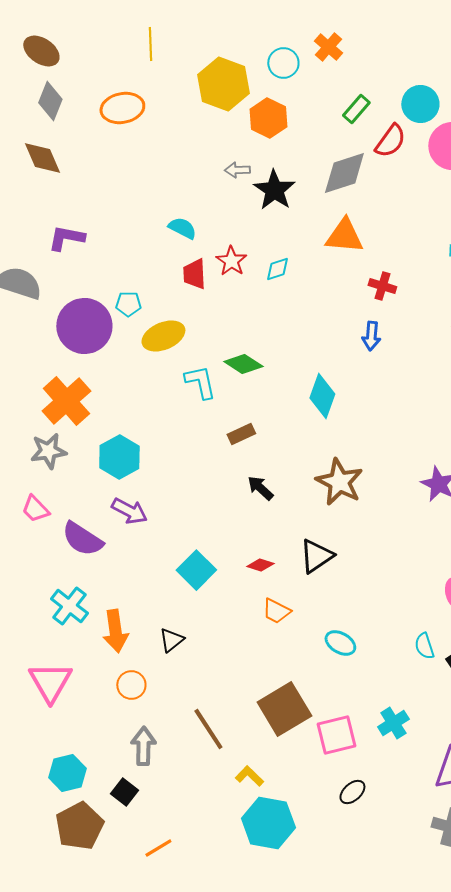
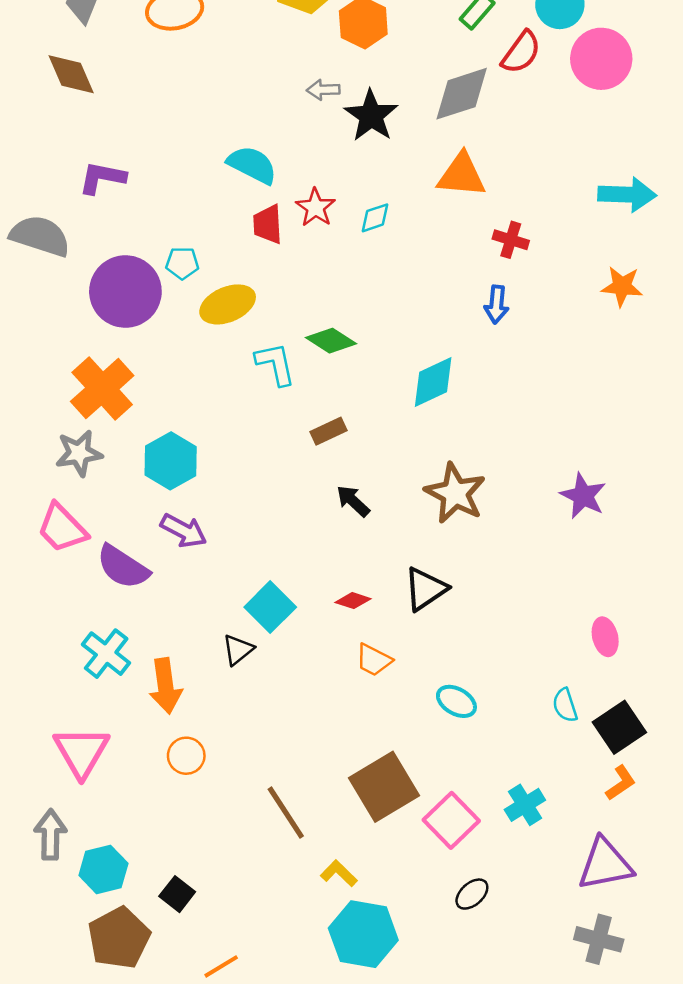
cyan semicircle: (182, 228) -> (252, 165), size x1.4
cyan diamond: (322, 396) -> (433, 382), turned 45
pink trapezoid: (35, 509) -> (62, 528), size x1.4
black triangle: (171, 640) -> (238, 650), moved
pink square: (336, 735) -> (451, 820), turned -30
gray arrow: (143, 746) -> (50, 835), moved

